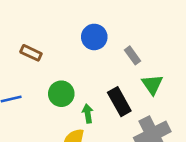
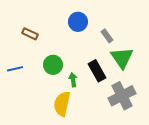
green triangle: (152, 84) -> (122, 58), size x1.4

